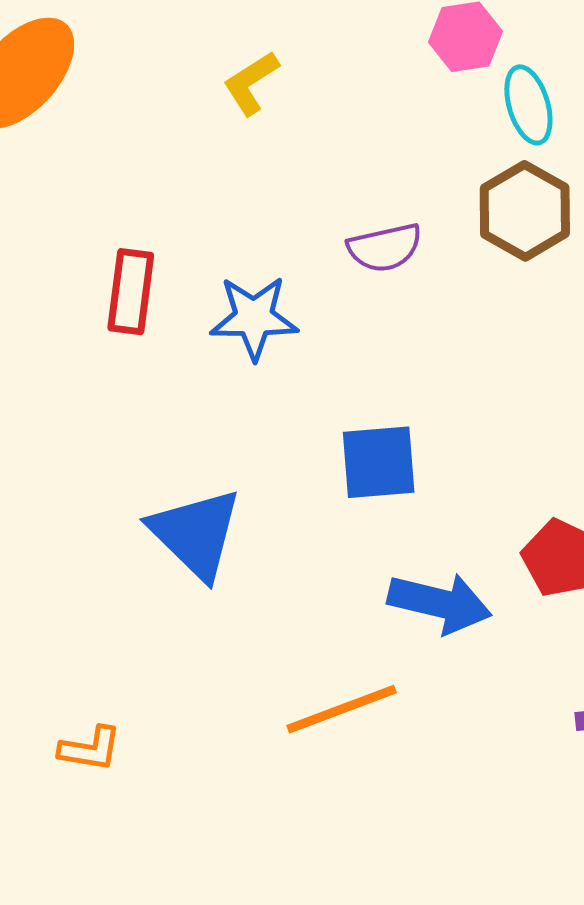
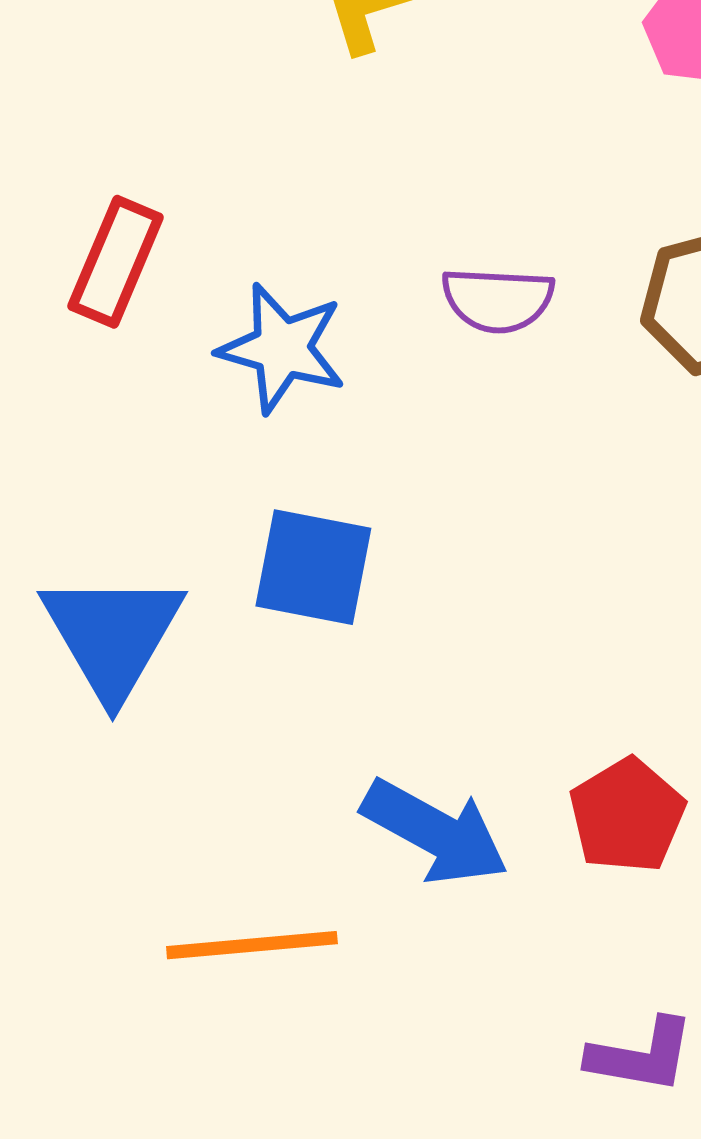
blue square: (379, 462) -> (313, 567), moved

